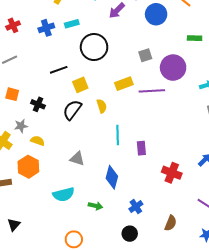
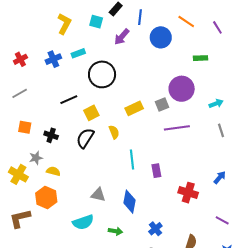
gray square: (145, 55) -> (162, 104), moved
purple line: (152, 91) -> (177, 128), moved
gray triangle: (77, 159) -> (98, 195), moved

